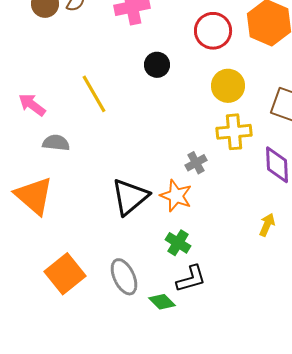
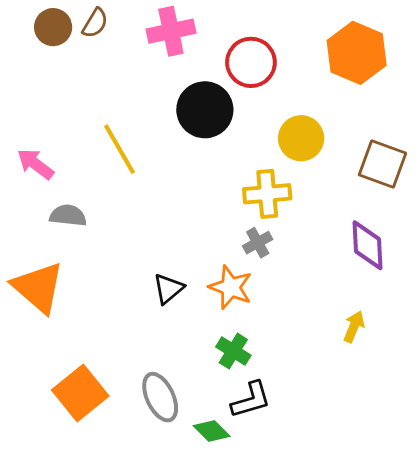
red circle: (213, 31) -> (251, 62), moved
black circle: (157, 65) -> (205, 110), size x1.6
yellow cross: (234, 132) -> (267, 194), moved
black triangle: (130, 197) -> (168, 289), size x0.6

